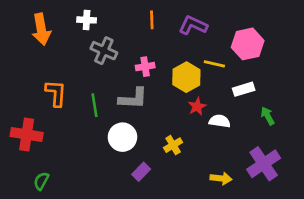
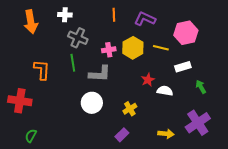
yellow hexagon: (186, 77) -> (133, 48), moved
green line: (95, 105) -> (73, 63), moved
purple rectangle: (141, 172) -> (122, 135), moved

